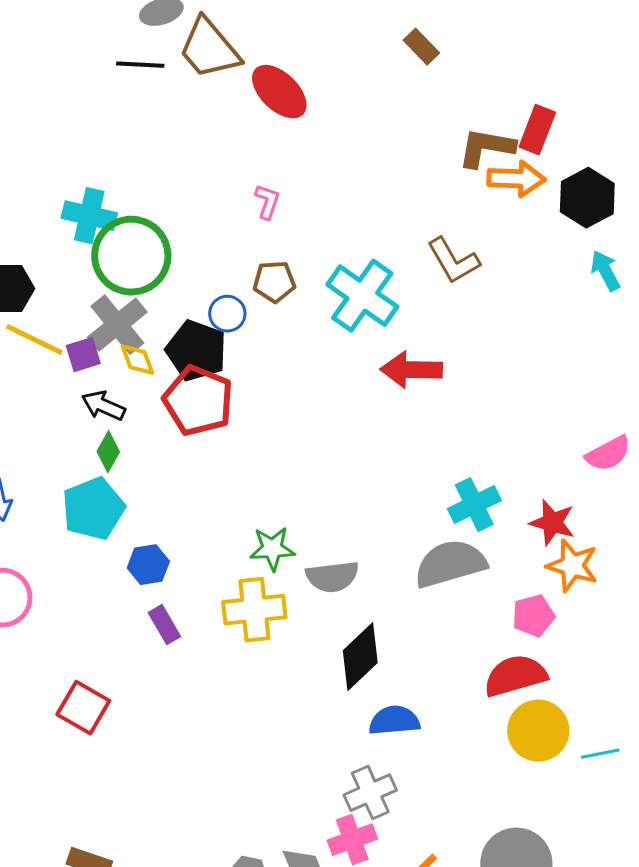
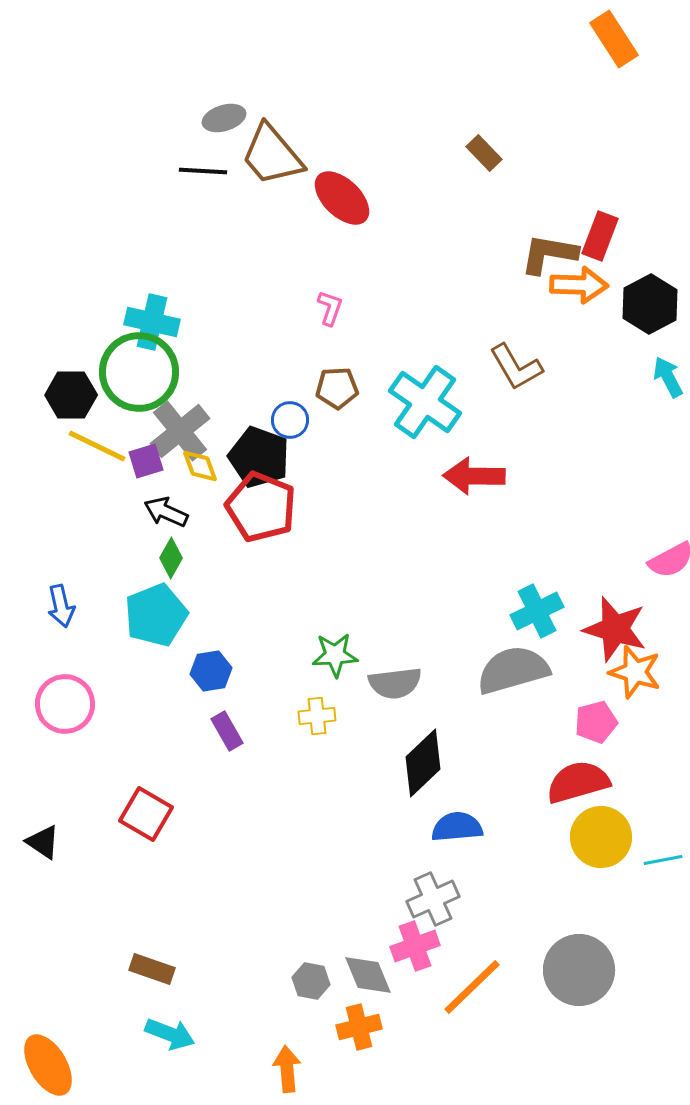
green circle: (131, 256) -> (139, 372), moved
red star: (552, 523) -> (615, 629), size x1.4
yellow cross: (254, 610) -> (317, 716), size x0.6

